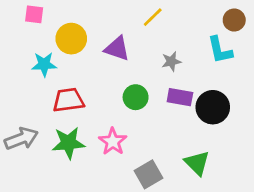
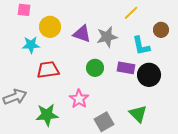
yellow line: (153, 17) -> (131, 13), moved
brown circle: (234, 20) -> (161, 30), moved
cyan L-shape: (220, 50) -> (141, 46), moved
gray star: (171, 61) -> (107, 37), moved, size x1.5
green star: (68, 143) -> (47, 115), moved

